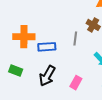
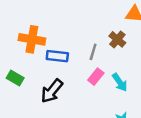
pink rectangle: (76, 83) -> (96, 77), moved

